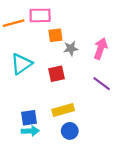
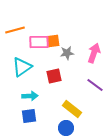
pink rectangle: (40, 15) -> (39, 42), moved
yellow rectangle: (63, 110) -> (72, 109), moved, turned 54
cyan arrow: (30, 131) -> (30, 96), moved

